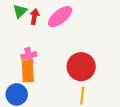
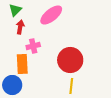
red arrow: (34, 17) -> (20, 27), moved
pink cross: (29, 56) -> (33, 46), moved

